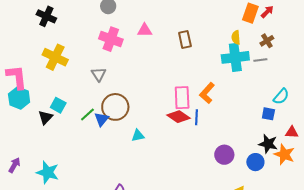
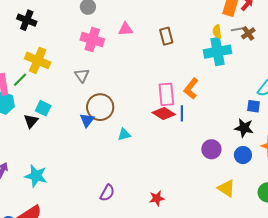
gray line: (260, 60) -> (238, 29), moved
green line: (87, 115) -> (20, 80), moved
black star: (268, 144) -> (244, 128), moved

